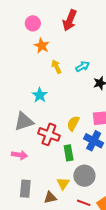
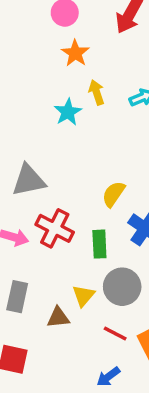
cyan star: (40, 95) -> (68, 112), moved
red cross: (49, 134) -> (55, 228), moved

